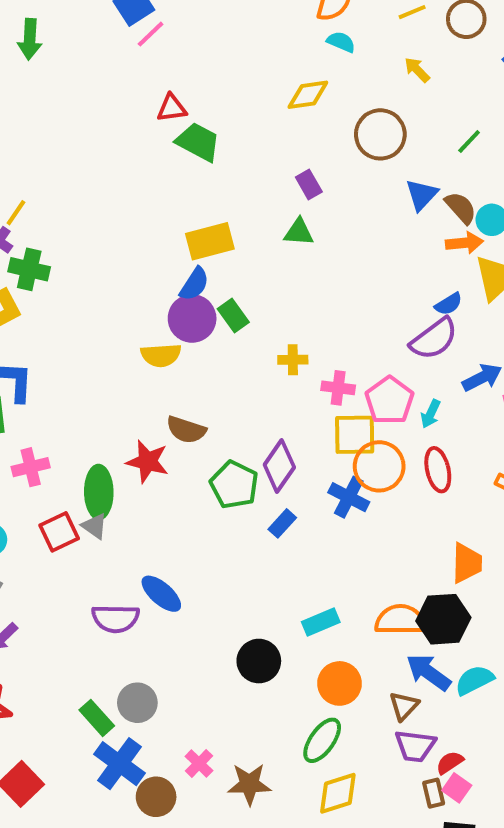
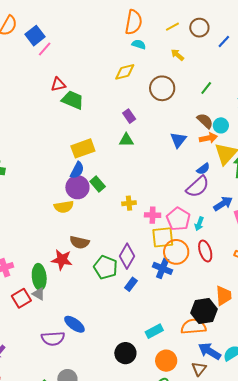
blue triangle: (422, 195) -> (178, 140), moved
black hexagon: (443, 619) -> (204, 311), moved

